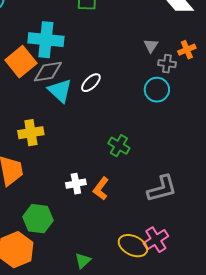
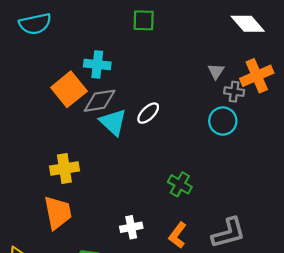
cyan cross: (46, 40) -> (97, 64), size x0.7
orange cross: (187, 50) -> (257, 76), size x1.6
yellow cross: (31, 133) -> (64, 169), moved
orange L-shape: (101, 189) -> (178, 235), moved

